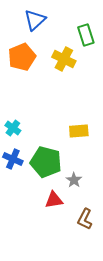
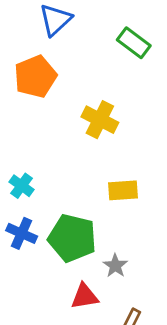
green rectangle: (86, 35) -> (134, 43), turned -35
yellow cross: (64, 59) -> (100, 120), moved

